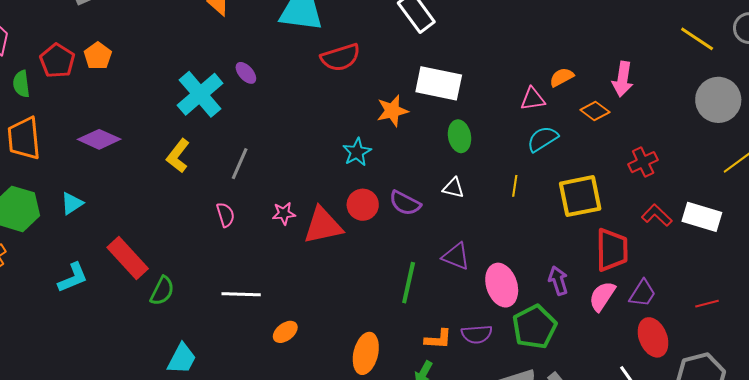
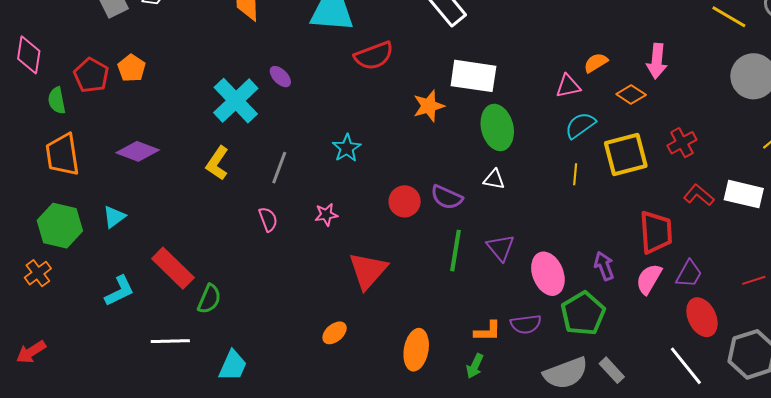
green ellipse: (460, 136) -> (497, 127), size x1.4
cyan star: (357, 152) -> (347, 148), moved
yellow line: (515, 186) -> (575, 174), moved
yellow square: (580, 196) -> (626, 154), moved
red triangle: (323, 226) -> (368, 271), moved, turned -33
purple triangle: (456, 256) -> (501, 248), turned 32
green line: (409, 283) -> (455, 251), moved
white line: (241, 294) -> (170, 341), moved

